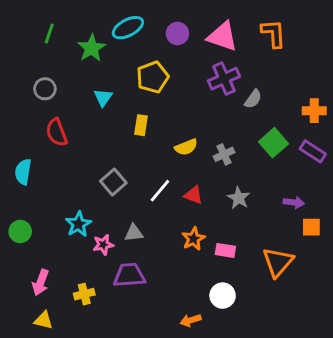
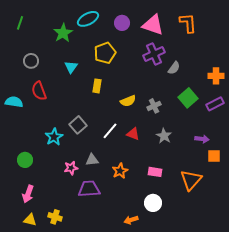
green line: (49, 33) -> (20, 23), moved
purple rectangle: (313, 151) -> (215, 104), turned -60
cyan semicircle: (23, 172) -> (14, 102), moved, turned 90
cyan star: (78, 224) -> (54, 137), moved
green circle: (20, 231) -> (25, 160), moved
orange star: (193, 239) -> (120, 171), moved
yellow cross: (84, 294) -> (55, 217), moved, turned 32

